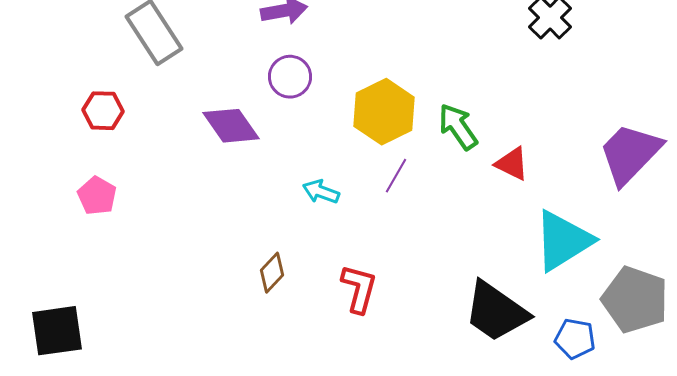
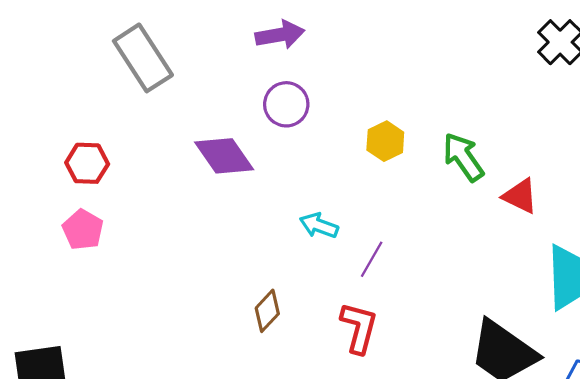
red hexagon: (103, 111) -> (87, 163), moved
yellow hexagon: (384, 112) -> (385, 141), size x0.6
purple line: (396, 176) -> (372, 259), moved

